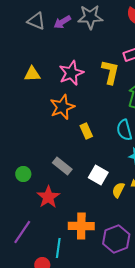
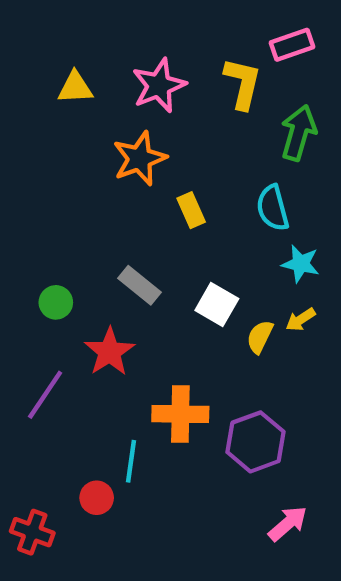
purple line: (22, 232) -> (45, 395), moved

